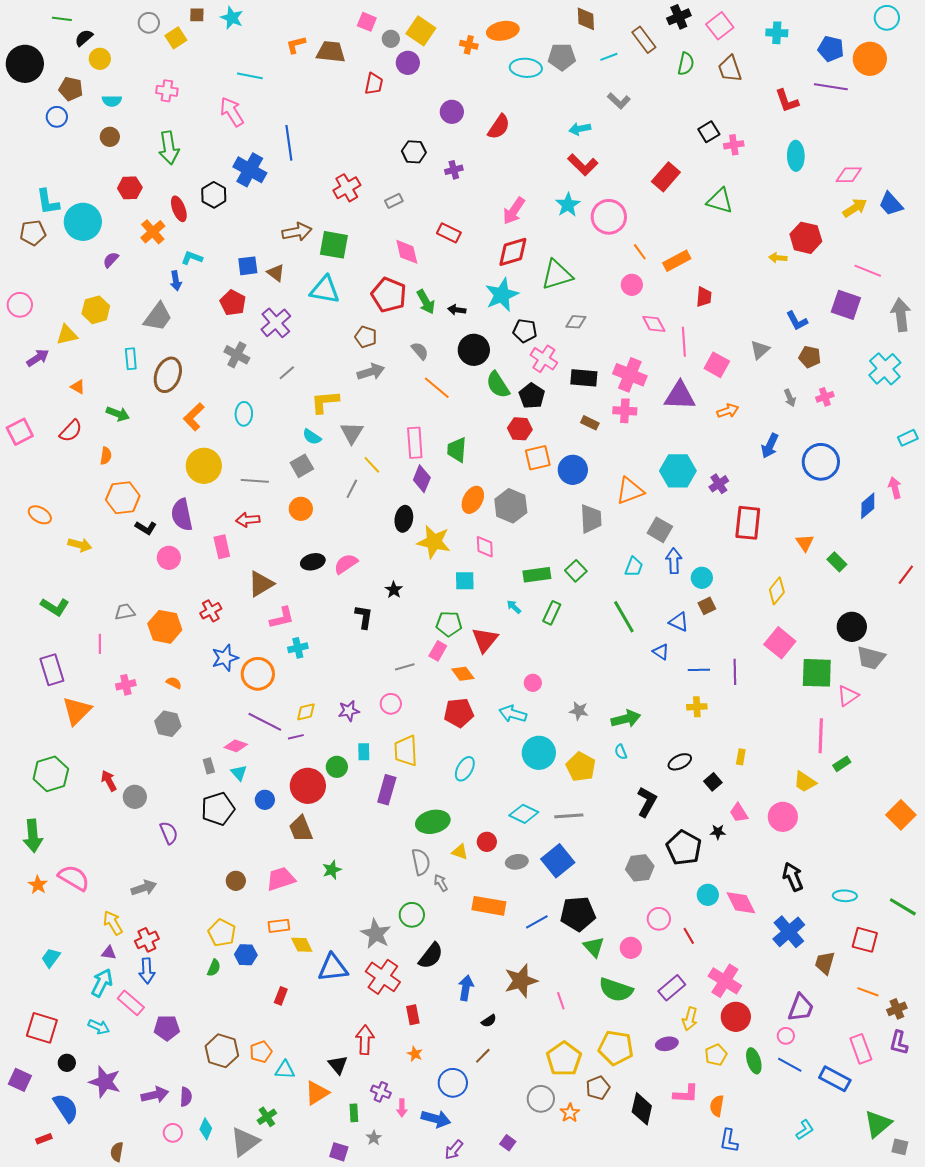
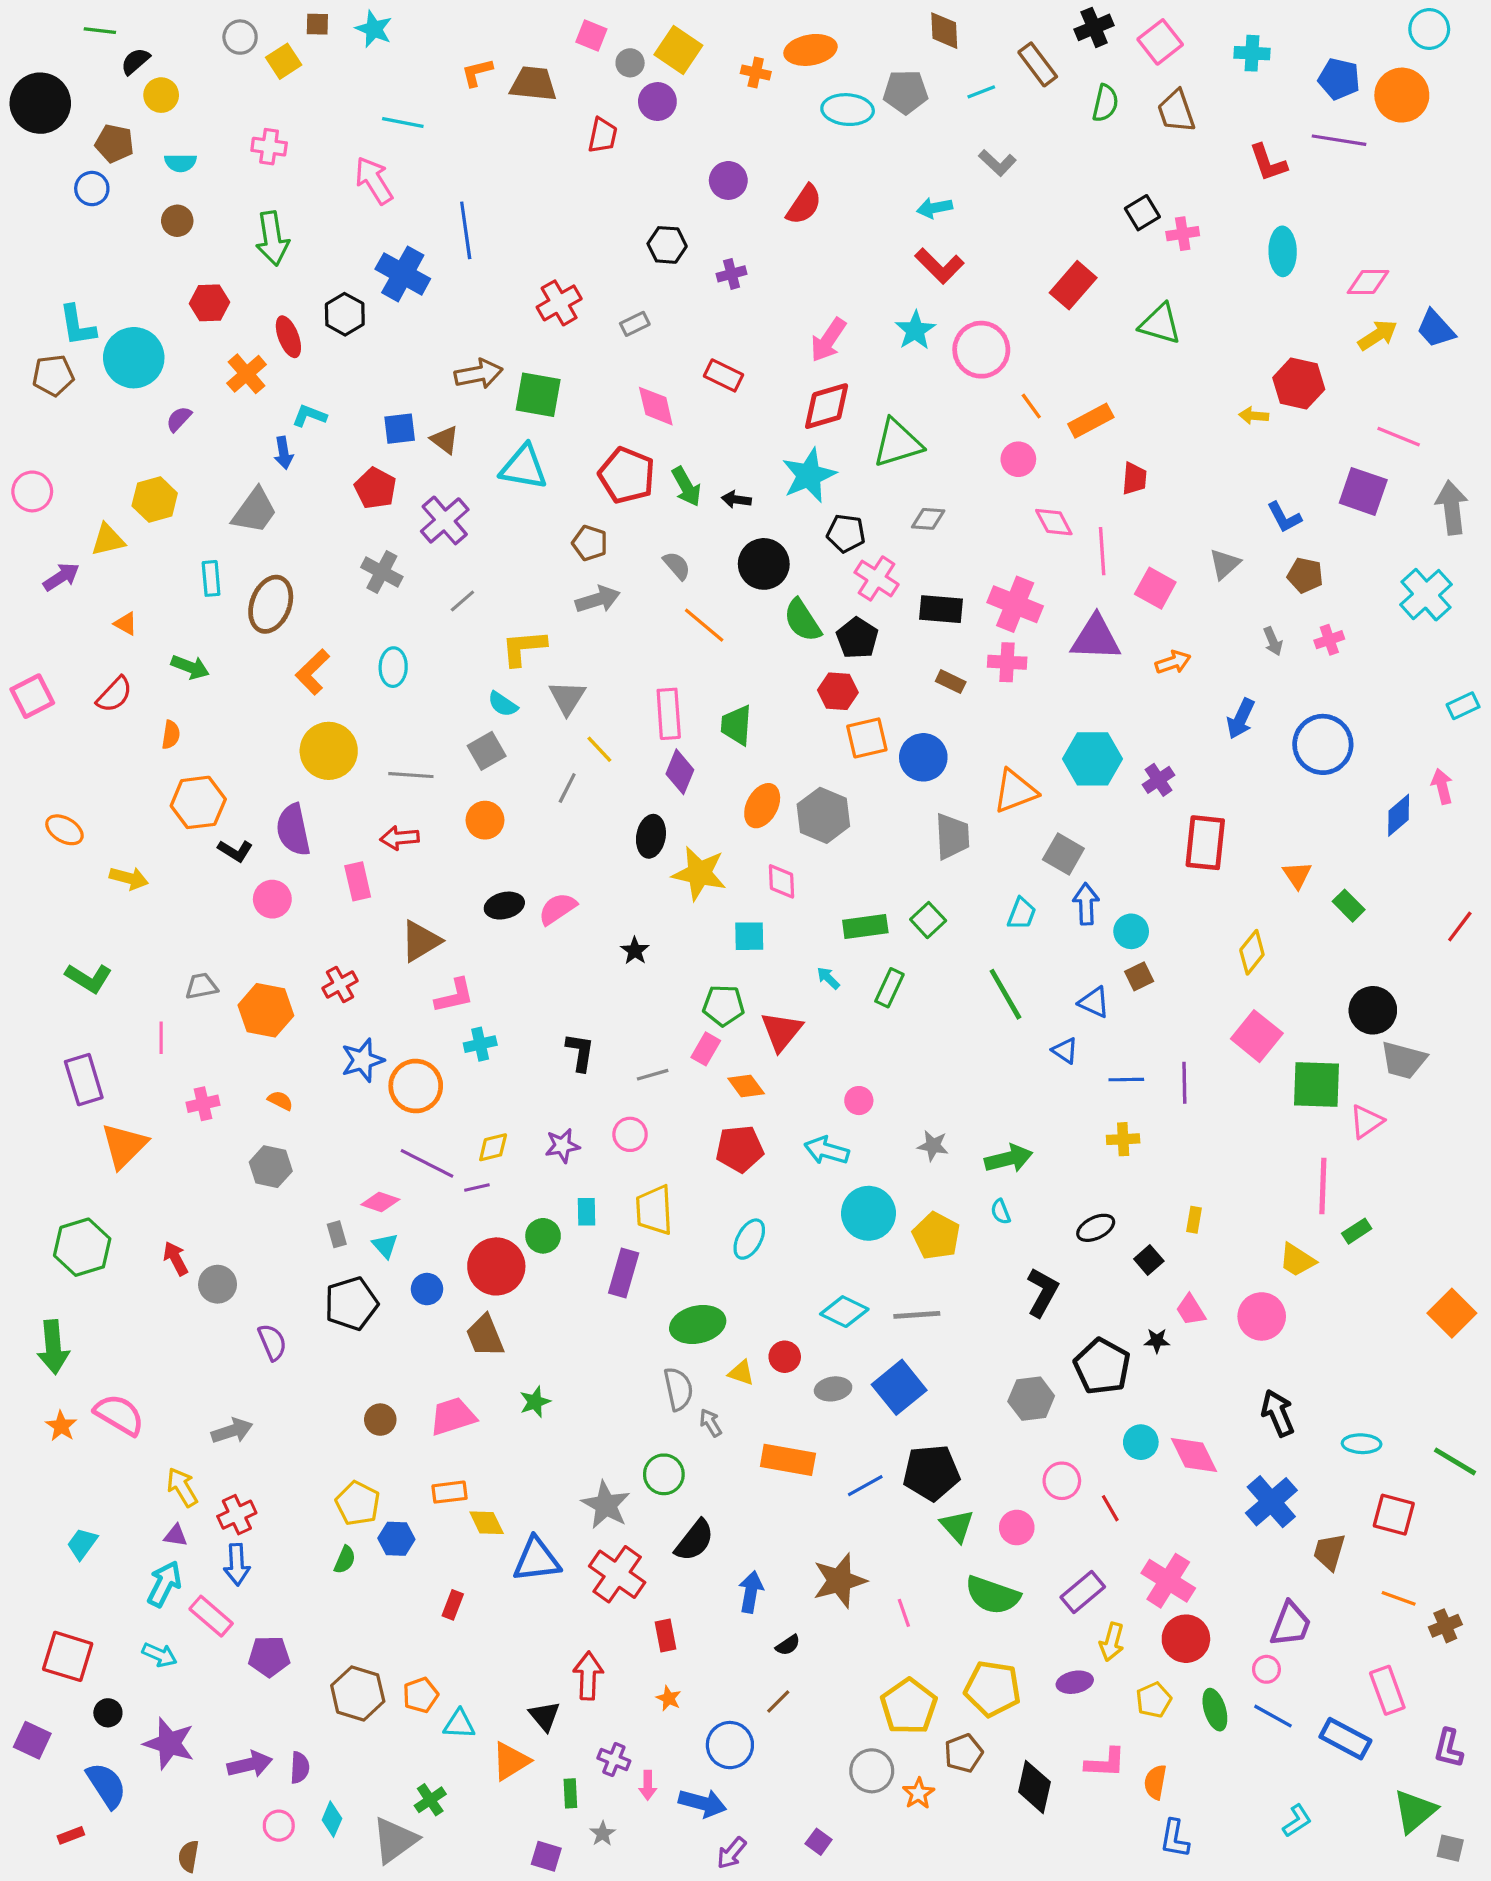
black L-shape: (364, 617) -> (580, 1052), moved
purple L-shape: (899, 1043) -> (1449, 1748), moved

